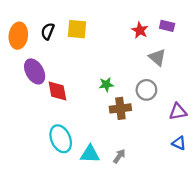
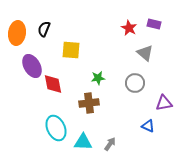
yellow square: (77, 29) -> (71, 50), moved
brown cross: (120, 108) -> (89, 103), moved
blue triangle: (179, 143) -> (148, 126), moved

